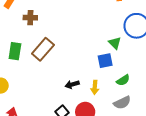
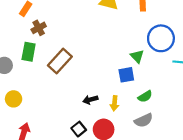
brown cross: (30, 18) -> (39, 28), moved, turned -32
green rectangle: (15, 51) -> (29, 52), moved

